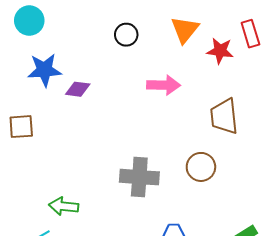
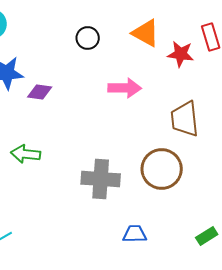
orange triangle: (185, 30) -> (146, 33), turned -40
brown circle: (201, 167) -> (162, 169), size x1.4
green arrow: (64, 206) -> (26, 154), moved

